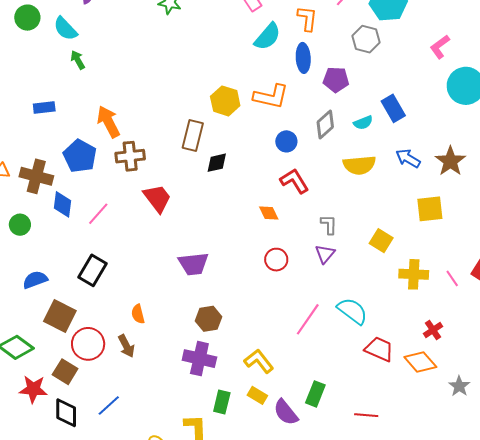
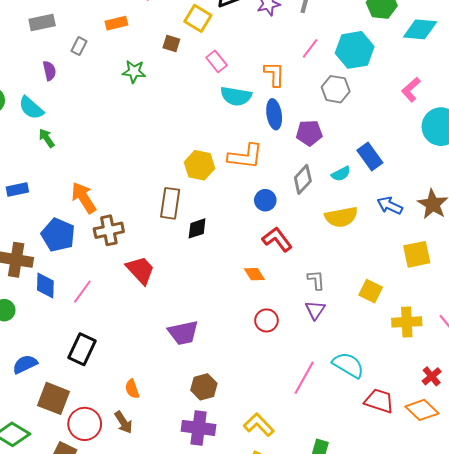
cyan semicircle: (268, 37) -> (236, 96), turned 64

